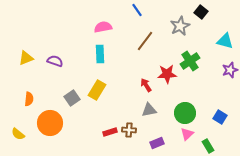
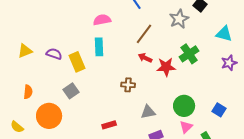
red arrow: (146, 85) -> (145, 58), moved, turned -32
yellow rectangle: (97, 90) -> (77, 62), moved, turned -54
gray triangle: (149, 110) -> (148, 112), moved
brown cross: (129, 130) -> (128, 85), moved

